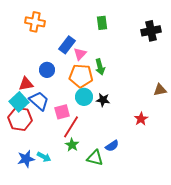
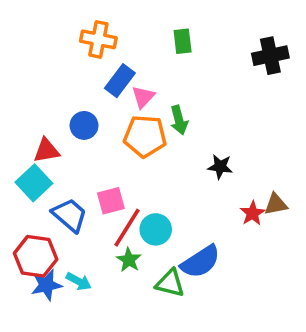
orange cross: (35, 22) -> (98, 39), moved
brown triangle: (160, 90) -> (276, 204), moved
cyan circle: (84, 97) -> (156, 229), moved
black star: (103, 100) -> (220, 167), moved
blue trapezoid: (39, 101) -> (70, 215), moved
red hexagon: (20, 119) -> (36, 256), moved
blue semicircle: (112, 146) -> (200, 262), size x1.6

